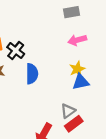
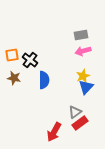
gray rectangle: (71, 12) -> (81, 35), moved
blue triangle: (81, 82) -> (86, 87), turned -35

